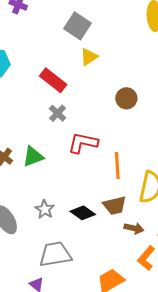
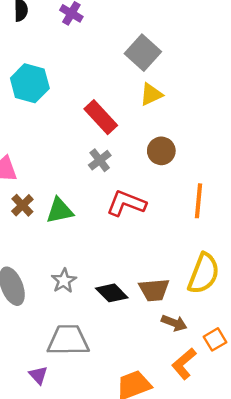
brown circle: (126, 98) -> (161, 151), moved
orange line: (117, 165) -> (199, 201), moved

